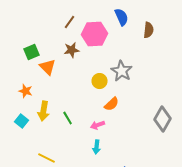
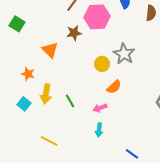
green square: (32, 52) -> (17, 24), moved, turned -35

